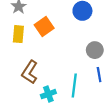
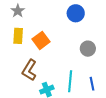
orange square: (44, 27) -> (41, 40), moved
blue line: (99, 75) -> (92, 84), moved

